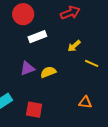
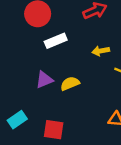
yellow arrow: (74, 46) -> (101, 51), turned 32

